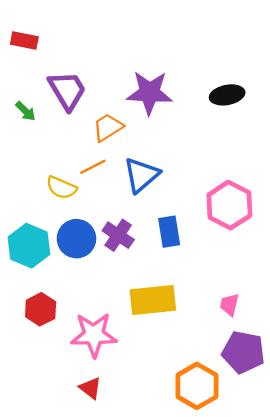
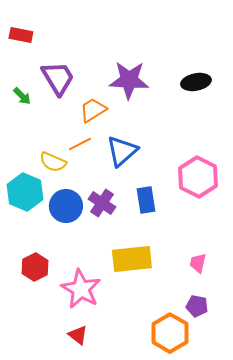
cyan hexagon: (29, 246) -> (25, 192), moved
pink star: (94, 335) -> (81, 289), turned 30
purple pentagon: (243, 352) -> (197, 306), moved, size x0.6

